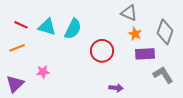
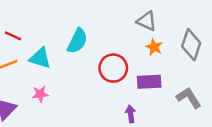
cyan triangle: (47, 27) -> (40, 58), moved
purple rectangle: (145, 54) -> (149, 82), moved
purple arrow: (116, 88) -> (131, 114), turned -104

